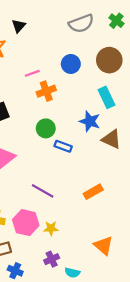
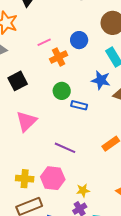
blue circle: (71, 64) -> (79, 40), moved
yellow star: (51, 228) -> (83, 190), moved

